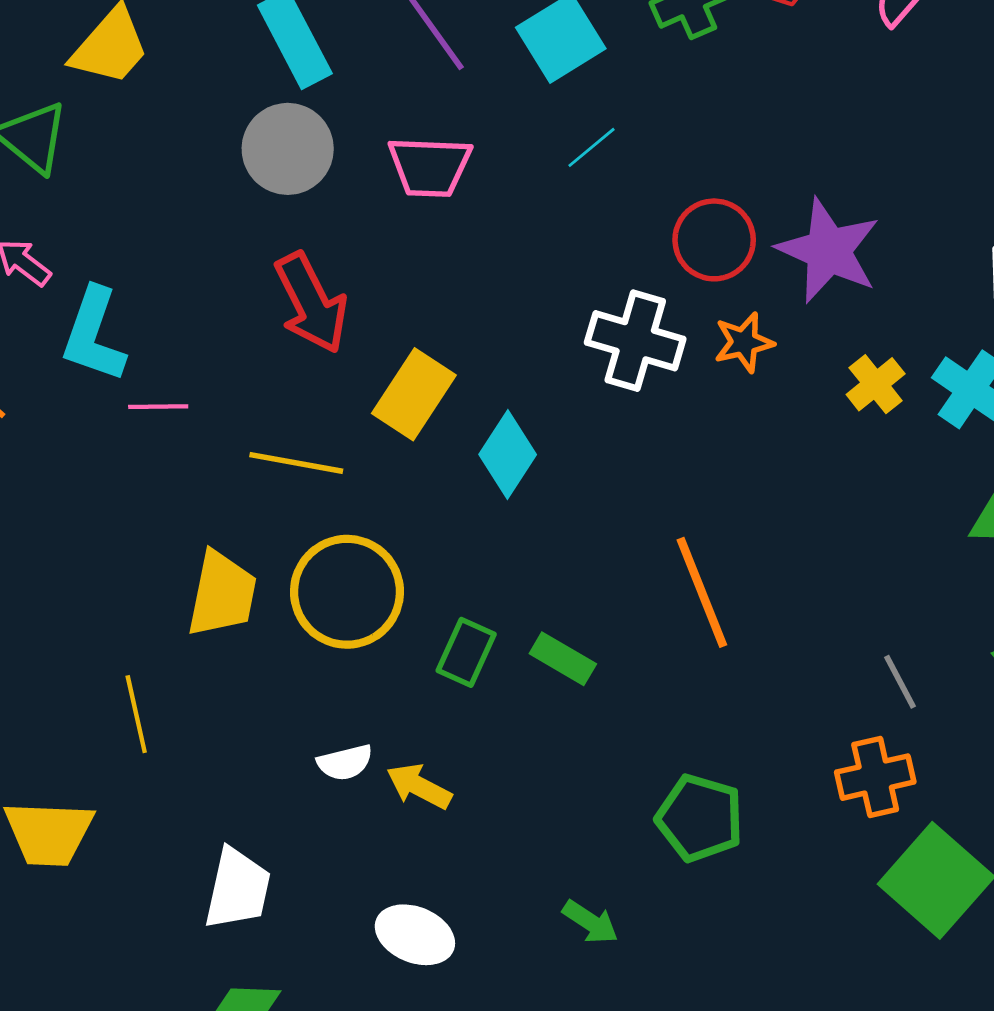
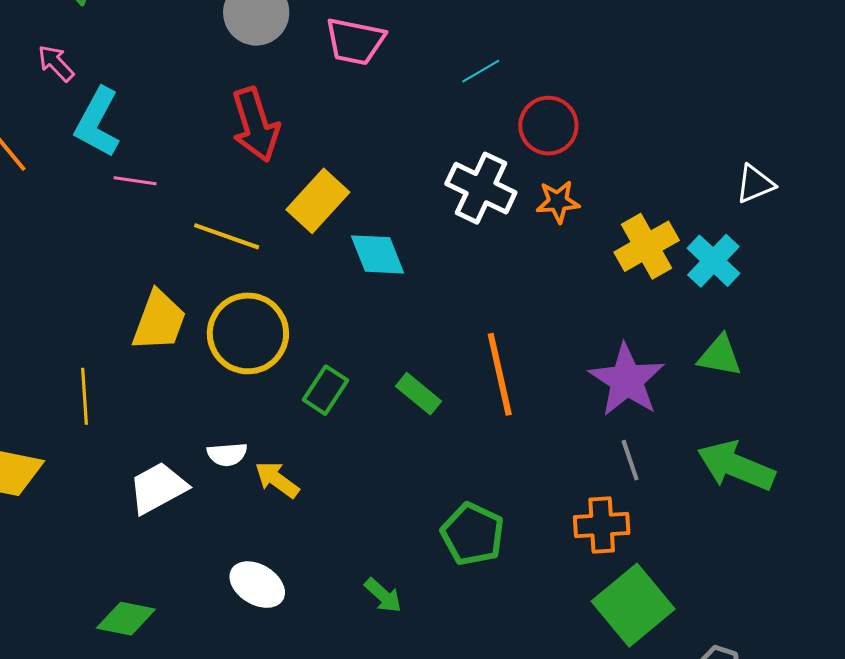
cyan line: (592, 147) -> (481, 71), moved
purple star: (828, 251) -> (627, 380), moved
yellow cross: (876, 384) -> (647, 246), size x1.5
cyan diamond: (508, 455) -> (378, 254), turned -64
green rectangle: (563, 659) -> (419, 394), moved
white trapezoid: (238, 889) -> (158, 488), moved, turned -140

